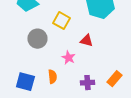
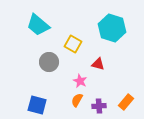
orange semicircle: (52, 77) -> (77, 100), moved, turned -144

